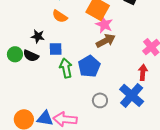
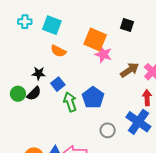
brown arrow: (106, 41) -> (130, 70), moved
blue square: (56, 49) -> (58, 84), turned -32
black semicircle: (31, 56) -> (34, 93), turned -63

